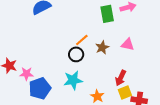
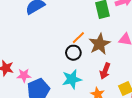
brown star: (102, 47) -> (100, 44), size x1.5
red arrow: (121, 78) -> (105, 71), moved

